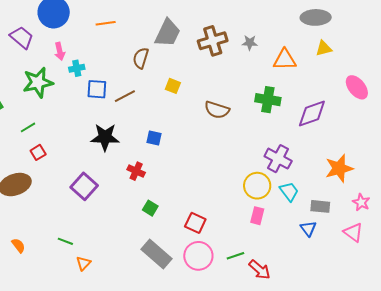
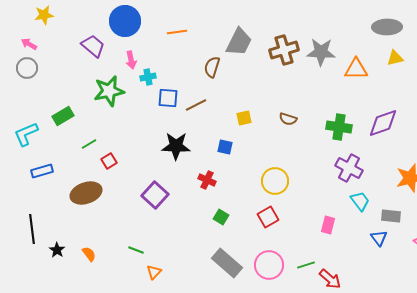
gray star: (250, 43) -> (321, 52), size x1.8
yellow square: (173, 86) -> (244, 118), moved, turned -35
green cross: (268, 100) -> (339, 127), moved
brown semicircle: (217, 110) -> (288, 119), size x0.7
green line: (28, 127) -> (89, 144), moved
yellow circle: (257, 186) -> (275, 181), moved
red square: (195, 223) -> (268, 217), moved, turned 35

